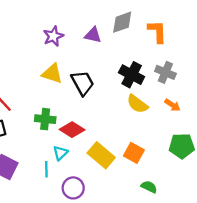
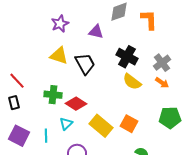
purple triangle: (93, 35) -> (96, 32), moved
gray cross: (165, 72) -> (162, 63), moved, turned 30
cyan line: (46, 169) -> (46, 136), moved

